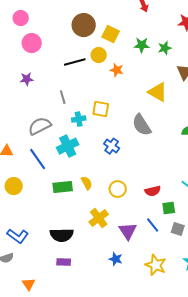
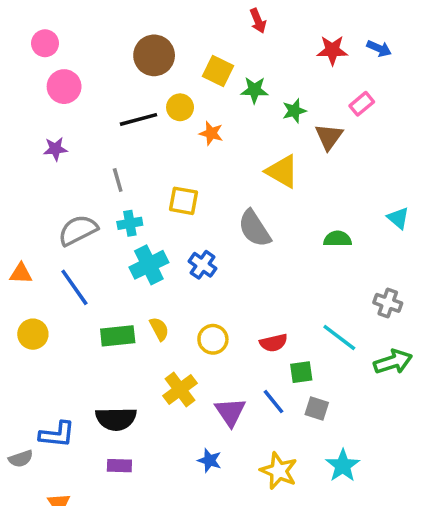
yellow square: (111, 34) -> (218, 71), moved
green star: (165, 48) -> (294, 111), moved
cyan cross: (79, 119) -> (130, 223), moved
cyan cross: (68, 146) -> (149, 265), moved
blue L-shape: (18, 236) -> (57, 434), moved, turned -30

